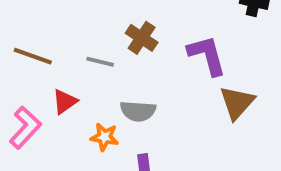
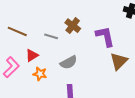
gray semicircle: (138, 111) -> (69, 62), turned -36
orange star: (104, 137) -> (40, 74), moved

